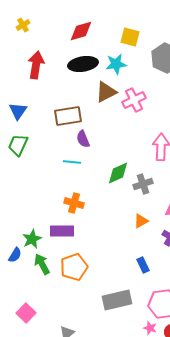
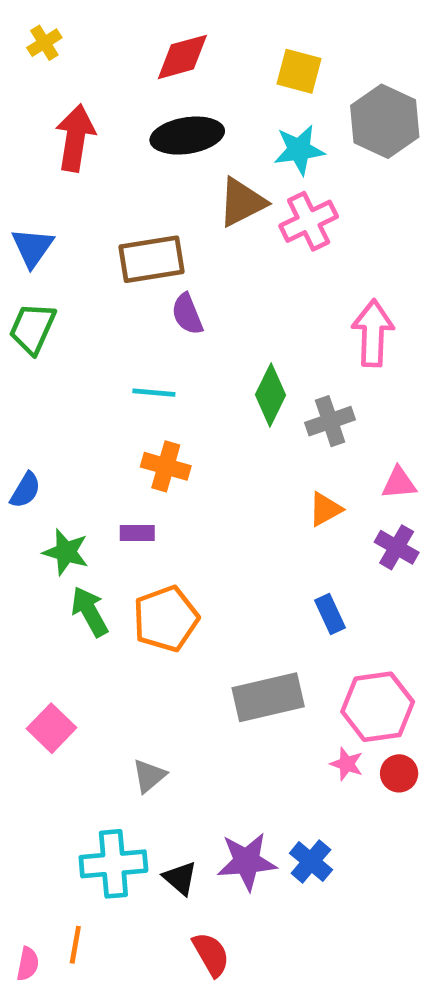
cyan star: (116, 64) -> (299, 150), moved
cyan line: (72, 162) -> (154, 393), moved
green diamond: (118, 173) -> (271, 395), turned -40
purple rectangle: (62, 231) -> (137, 533), size x0.6
green star: (32, 239) -> (66, 552), turned -30
blue semicircle: (15, 255) -> (25, 490), moved

